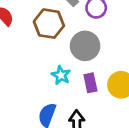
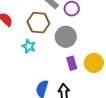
cyan star: (61, 75) -> (29, 46), moved

